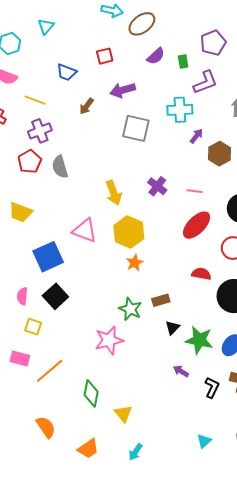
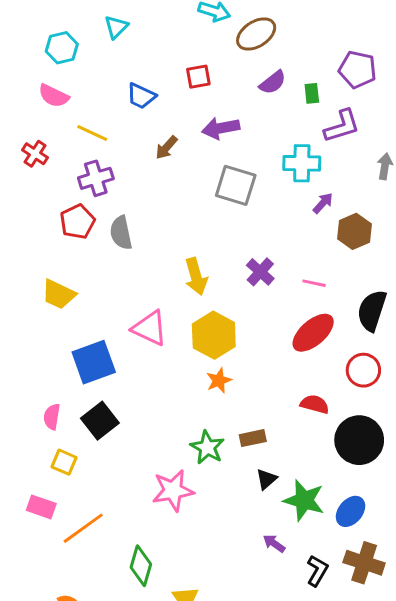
purple pentagon: (213, 43) -> (358, 70), turned 30

